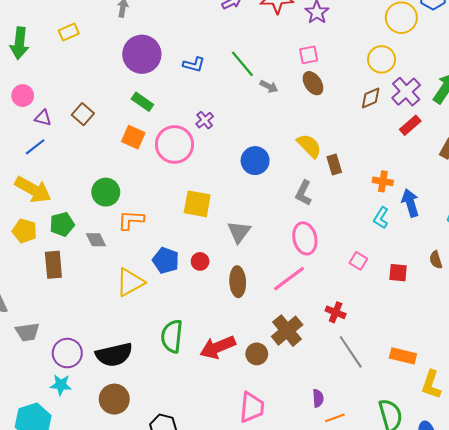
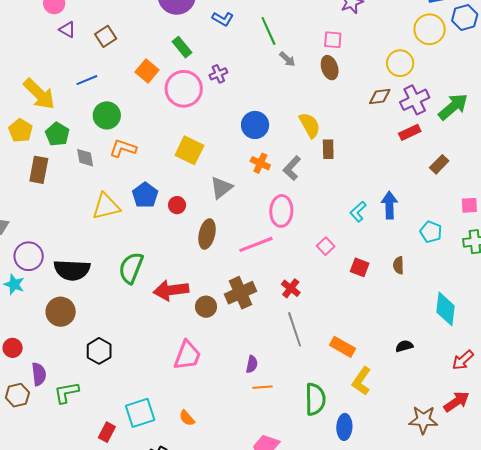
green rectangle: (142, 102) -> (182, 47), moved
blue line: (35, 147) -> (87, 80), moved
orange cross: (383, 181) -> (260, 163), moved
green pentagon: (62, 224) -> (57, 134), turned 30

